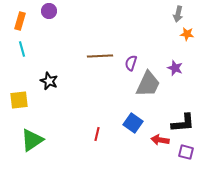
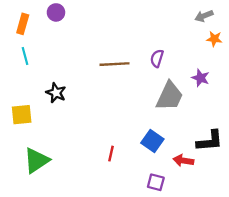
gray arrow: (178, 14) -> (204, 16), turned 56
purple semicircle: (131, 63) -> (157, 58), moved
purple square: (186, 152) -> (156, 182), moved

